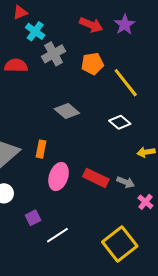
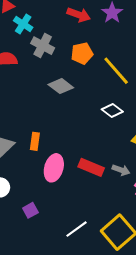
gray cross: (54, 54) -> (43, 46), turned -30
gray diamond: (67, 111) -> (61, 86), moved
white line: (57, 235) -> (77, 229), moved

